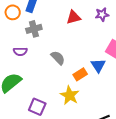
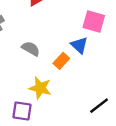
yellow star: (70, 95) -> (40, 88), moved

